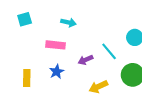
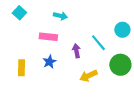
cyan square: (25, 19) -> (19, 13), turned -32
purple arrow: (86, 60) -> (76, 51), turned 104

